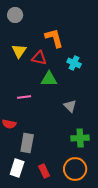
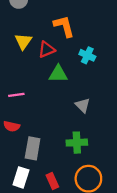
red triangle: (39, 58) -> (47, 49), turned -35
pink line: (24, 97) -> (16, 95), moved
green cross: (80, 138) -> (77, 143), moved

